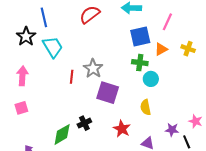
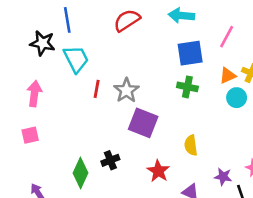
black star: (26, 36) -> (42, 43), turned -30
orange triangle: (161, 49) -> (228, 76), moved
red line: (72, 77) -> (97, 89), moved
cyan circle: (151, 79) -> (237, 98), moved
green diamond: (62, 134) -> (80, 173), turned -40

